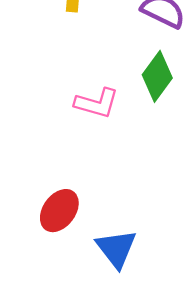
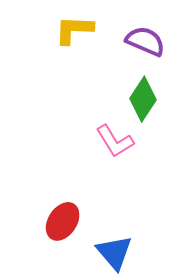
pink L-shape: (97, 103) -> (115, 141), moved, turned 45

